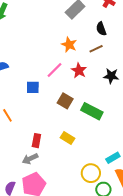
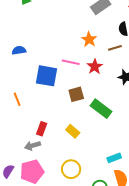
pink line: (55, 70) -> (71, 62), turned 48
blue square: (33, 87) -> (47, 76), size x1.6
brown square: (65, 101) -> (76, 94), turned 35
yellow circle: (91, 173) -> (71, 169), moved

